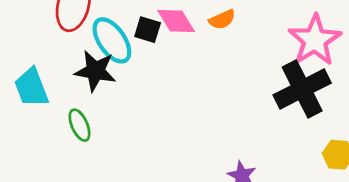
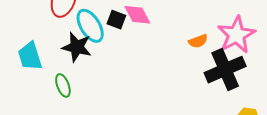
orange semicircle: (222, 19) -> (198, 41), moved

